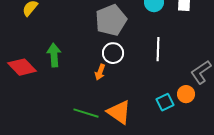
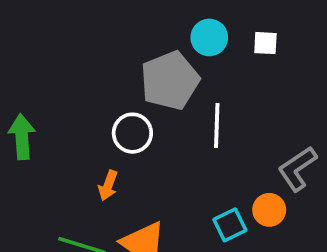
gray pentagon: (111, 20) -> (170, 81), moved
orange arrow: (100, 72) -> (108, 186), moved

